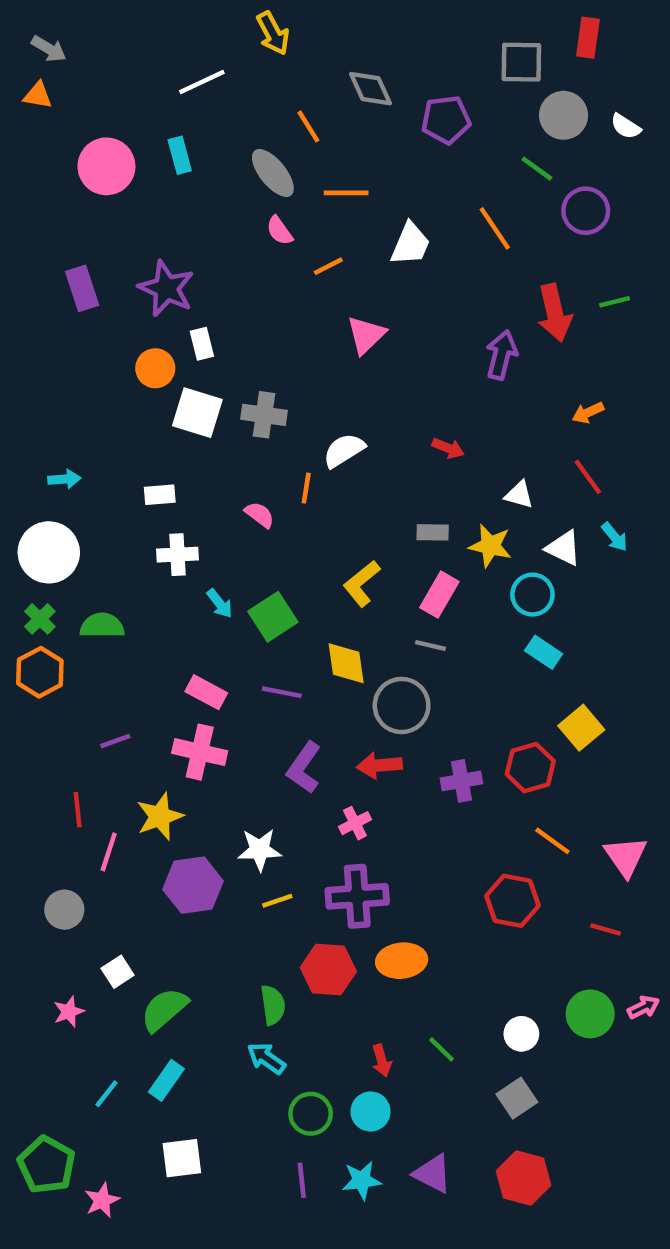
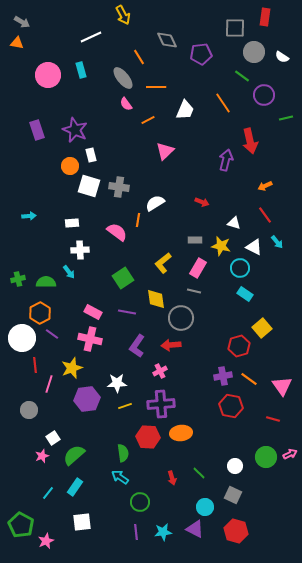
green line: (615, 302) -> (286, 118), moved
pink semicircle: (260, 515) -> (117, 232), size x1.5
white circle: (49, 552) -> (22, 338), moved
cyan arrow: (220, 603) -> (69, 272), moved
green cross: (40, 619) -> (18, 279), turned 32
orange hexagon: (40, 672) -> (40, 313), moved
purple line: (115, 741) -> (52, 334), turned 56
purple cross: (461, 781) -> (223, 376), moved
pink star: (69, 1012) -> (42, 456), moved
gray square: (517, 1098) -> (233, 495), turned -30
cyan circle: (370, 1112) -> (205, 507), moved

